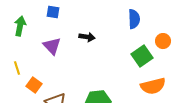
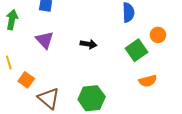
black arrow: (87, 37) -> (88, 44), moved
orange semicircle: (153, 86) -> (148, 81), size x0.7

